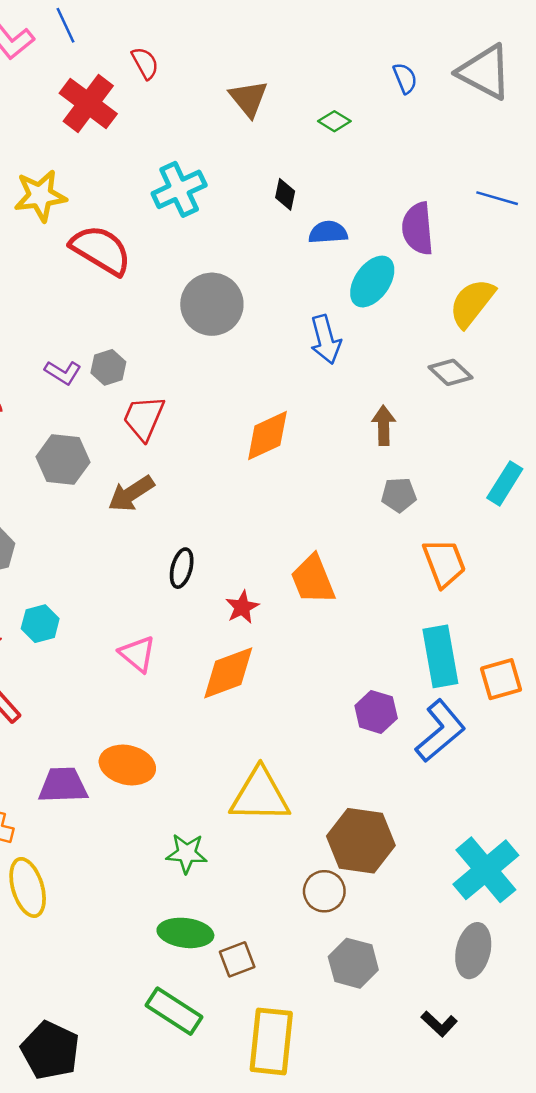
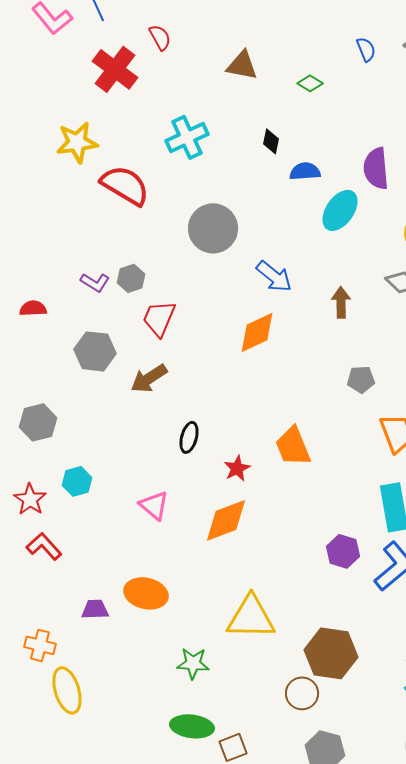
brown triangle: (249, 98) -> (242, 65), turned -40
blue arrow: (326, 340) -> (274, 276), moved, turned -36
brown arrow: (384, 425) -> (341, 302), moved
purple trapezoid: (63, 785) -> (95, 609), size x0.7

